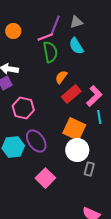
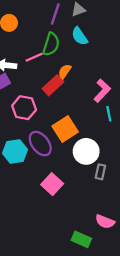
pink line: (45, 37) -> (34, 57), moved
green semicircle: (50, 52) -> (51, 44), turned 30
red rectangle: (71, 94) -> (53, 85), moved
orange square: (74, 129) -> (65, 129), moved, turned 35

